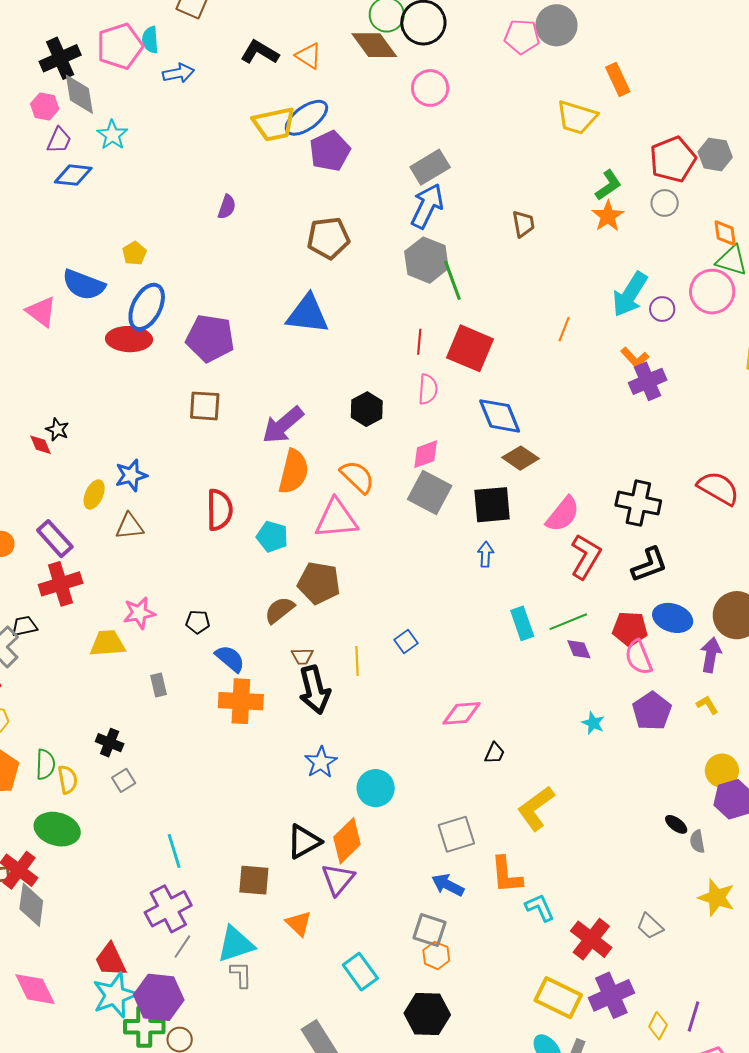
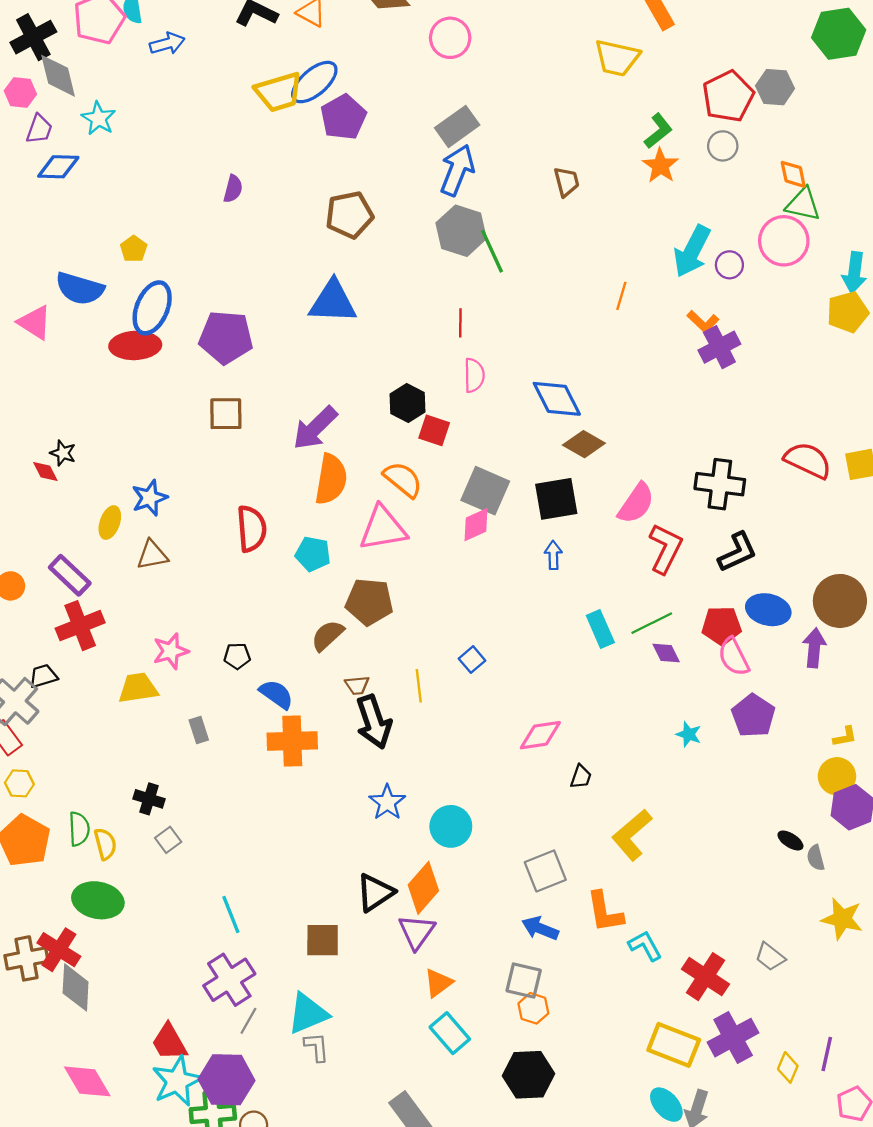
red square: (470, 348) -> (434, 430), moved, size x0.6
pink diamond: (426, 454) -> (476, 525), moved
yellow L-shape: (707, 705) -> (845, 737), moved, turned 115
orange triangle: (299, 923) -> (438, 983), moved, turned 44

